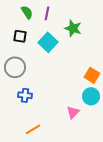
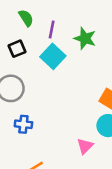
purple line: (47, 13) -> (52, 29), moved
black square: (20, 36) -> (17, 49), turned -32

